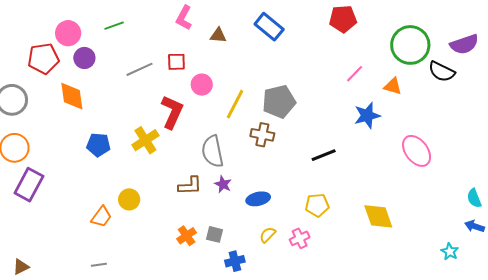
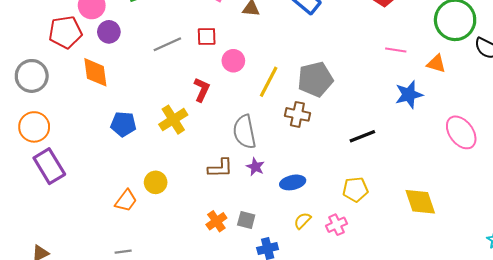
pink line: (355, 74) -> (396, 50), turned 54
red L-shape: (172, 112) -> (202, 90), size x0.7
purple rectangle: (29, 185) -> (49, 166), turned -60

